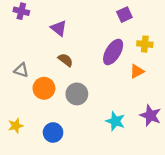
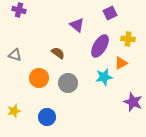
purple triangle: (59, 28) -> (77, 25), moved
gray triangle: (21, 70) -> (15, 55), moved
cyan star: (115, 121) -> (104, 77), moved, turned -30

